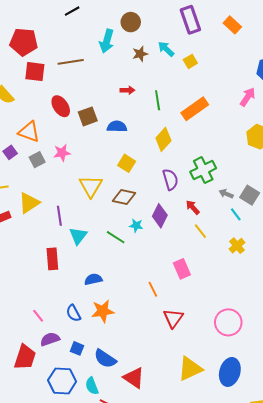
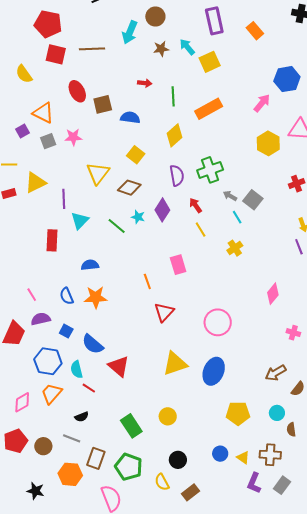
yellow square: (190, 61) -> (210, 62), size x1.5

